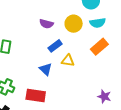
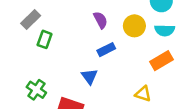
purple semicircle: (46, 24) -> (100, 20), turned -144
yellow triangle: (68, 61) -> (143, 94), moved

